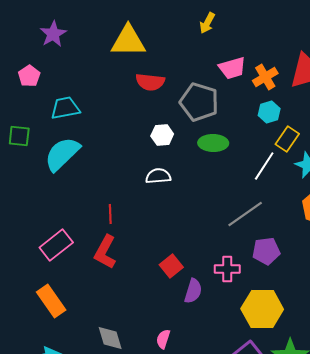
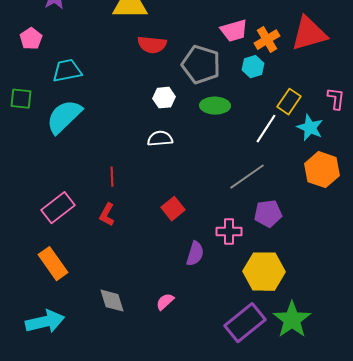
cyan hexagon: (269, 112) -> (253, 67), moved
red L-shape: (105, 252) -> (107, 215), size x0.7
red square: (171, 266) -> (173, 209), moved
pink semicircle: (163, 339) -> (165, 302), turned 30

